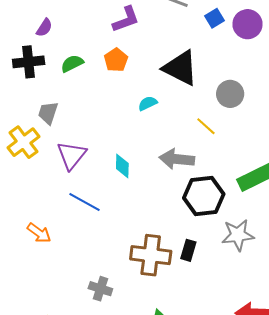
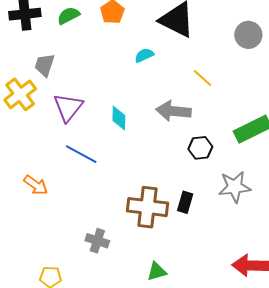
gray circle: (230, 94) -> (248, 35), moved
black hexagon: (204, 196) -> (200, 148), size x0.6

